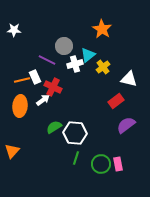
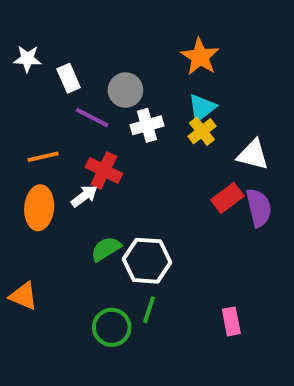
cyan triangle: (88, 55) -> (202, 108), moved
white rectangle: (35, 77) -> (69, 78), moved
purple semicircle: (126, 125) -> (259, 208), moved, turned 114
orange triangle: (12, 151) -> (23, 296), turned -49
green circle: (101, 164) -> (112, 327), moved

